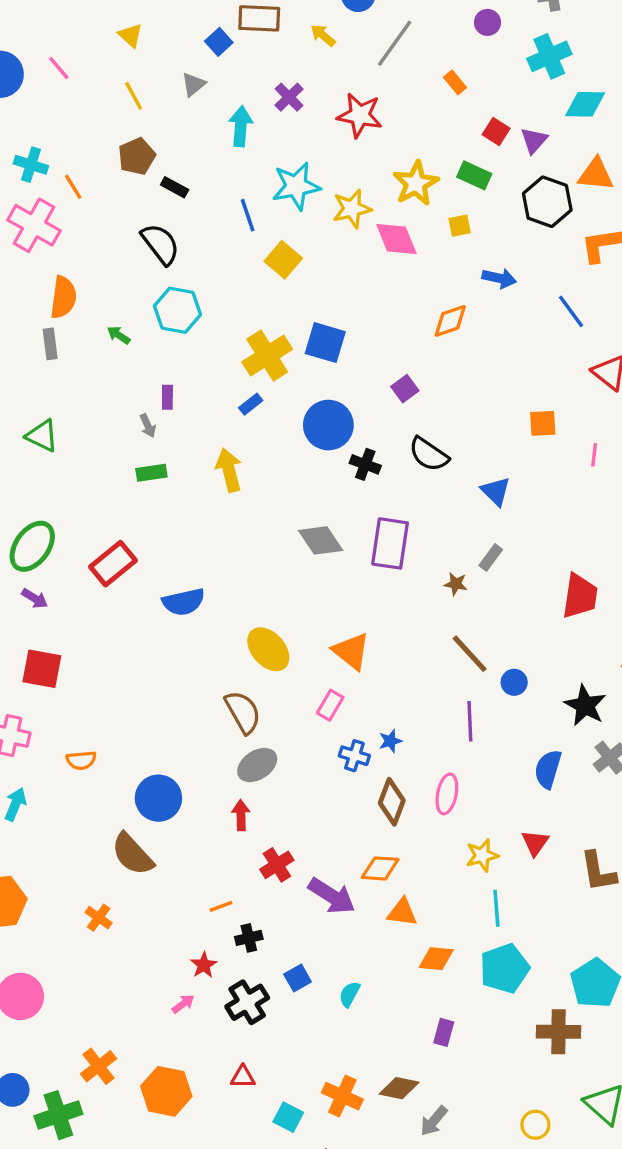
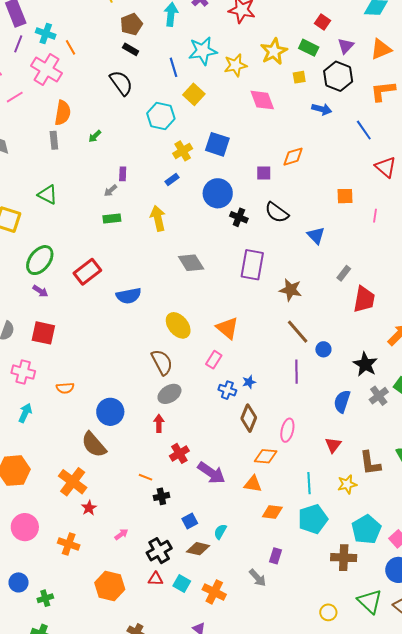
purple triangle: (534, 140) -> (346, 46), moved
brown pentagon: (137, 156) -> (131, 24), moved
orange triangle: (596, 174) -> (381, 49), turned -30
black hexagon: (547, 202) -> (338, 76), moved
pink diamond: (396, 239) -> (262, 100), moved
cyan hexagon: (177, 310) -> (161, 116), moved
orange diamond: (450, 321) -> (293, 157), moved
green arrow: (119, 335) -> (95, 136), turned -80
yellow cross: (267, 356) -> (183, 151), size x0.7
purple square: (405, 389) -> (264, 173), turned 35
gray arrow: (148, 426) -> (110, 191), turned 72
gray diamond: (321, 540) -> (191, 263), moved
gray rectangle: (491, 557) -> (344, 273), moved
brown star: (456, 584) -> (291, 290), size x1.6
pink ellipse: (447, 794) -> (287, 430), moved
yellow star: (482, 855) -> (347, 484), moved
orange diamond: (380, 868) -> (266, 456), moved
orange line: (221, 906) -> (146, 477), turned 40
orange cross: (99, 918) -> (73, 482), size x1.8
red star: (204, 965) -> (89, 508), moved
black cross: (247, 1002) -> (159, 551), moved
orange cross: (99, 1066) -> (69, 544), moved, turned -35
brown diamond: (399, 1088) -> (198, 549), moved
green cross: (58, 1115) -> (45, 598), size x0.6
cyan square: (288, 1117) -> (182, 584), moved
gray arrow: (434, 1121) -> (258, 578), moved, turned -84

